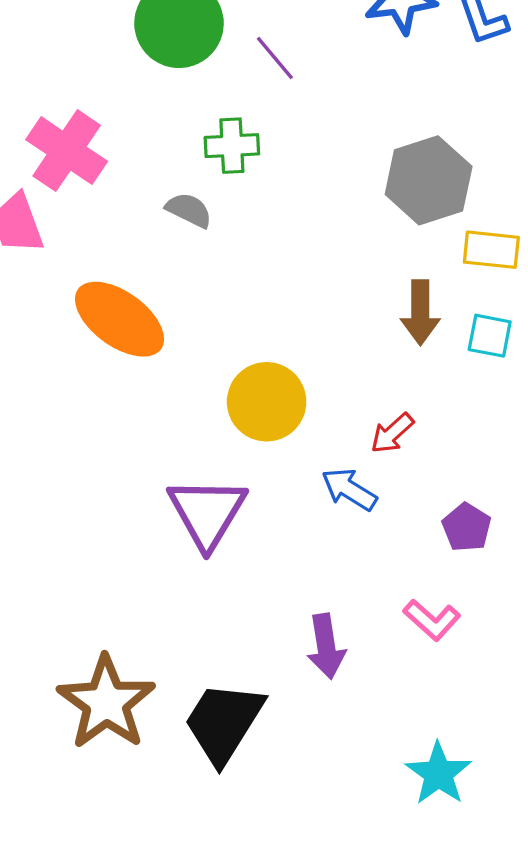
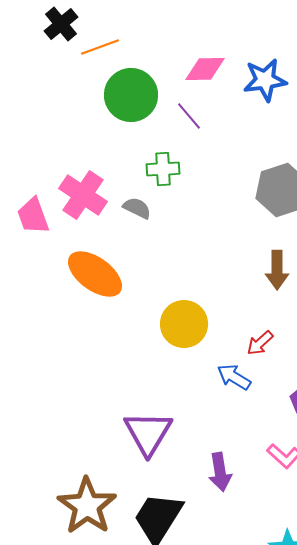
pink cross: (67, 151) -> (83, 195), moved
purple triangle: (207, 512) -> (148, 433), moved

